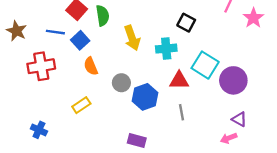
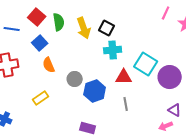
black square: (186, 23) -> (107, 28), moved
blue line: (55, 32) -> (12, 29), moved
yellow arrow: (132, 38) -> (84, 28), moved

